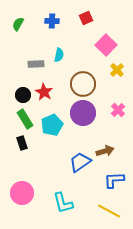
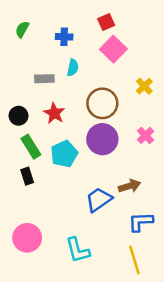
blue cross: (52, 21) -> (64, 37), moved
pink square: (106, 45) -> (113, 49), moved
black circle: (23, 95) -> (18, 116), moved
yellow line: (109, 211) -> (134, 260), turned 45

